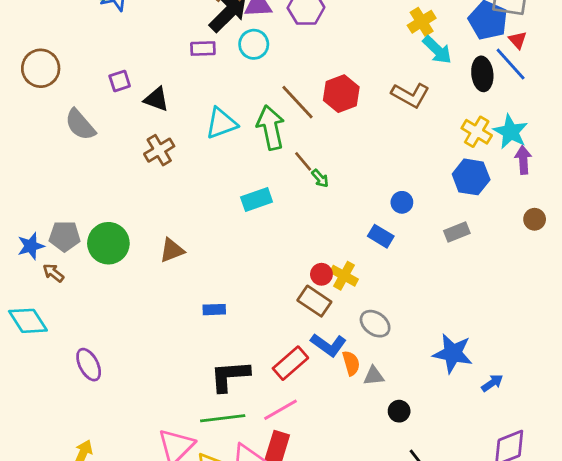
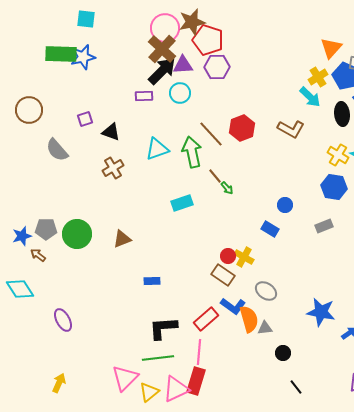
yellow cross: (422, 22) -> (318, 77), moved
orange semicircle: (351, 363) -> (249, 319), size x1.5
pink line: (281, 410) -> (199, 352), turned -55

